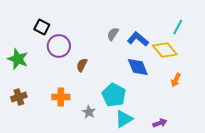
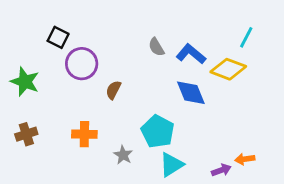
gray semicircle: (113, 34) -> (156, 47), turned -64
yellow diamond: (165, 50) -> (228, 69), turned -30
orange arrow: (176, 80) -> (245, 159), moved, turned 56

